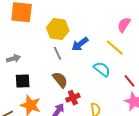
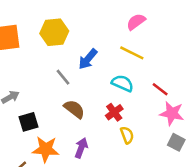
pink semicircle: (124, 25) -> (136, 22), turned 35
yellow hexagon: (58, 29) -> (54, 32), moved
red cross: (73, 98) -> (114, 112), moved

